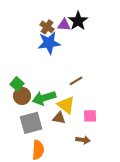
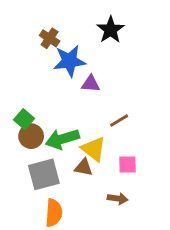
purple triangle: (64, 25) -> (91, 84), moved
brown cross: (47, 27) -> (50, 38), moved
brown line: (76, 81) -> (119, 121), moved

